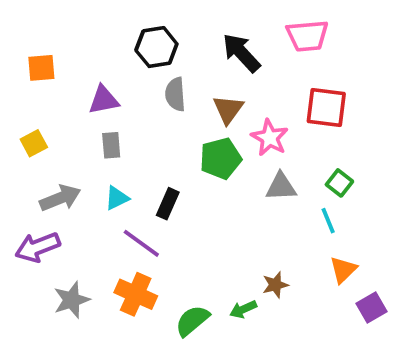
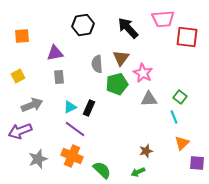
gray semicircle: (175, 94) -> (97, 64), moved
red square: (326, 107) -> (187, 37), moved
cyan triangle: (117, 198) -> (70, 107), moved
purple square: (371, 307) -> (197, 163), turned 35
green arrow: (243, 309) -> (138, 172), moved
green semicircle: (192, 321) -> (102, 170), turned 84

